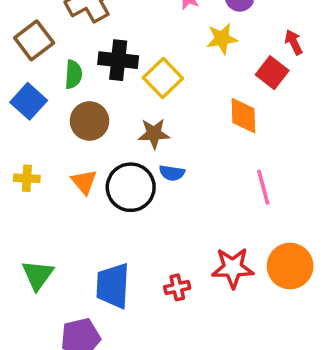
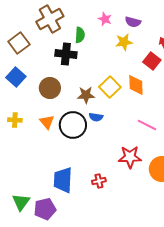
green semicircle: (73, 74) -> (80, 35), moved
yellow square: (163, 78) -> (110, 87), moved
pink line: (263, 187) -> (147, 125), turned -48
red star: (233, 268) -> (130, 157), moved
green triangle: (38, 275) -> (21, 202), moved

